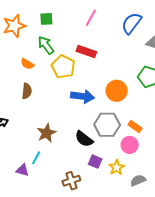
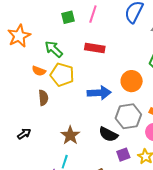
green square: (46, 19) -> (68, 17), moved
yellow pentagon: (63, 67) -> (62, 75), moved
purple square: (95, 162) -> (123, 155), turned -32

